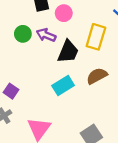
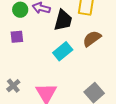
purple square: (11, 91) -> (17, 37), moved, turned -32

